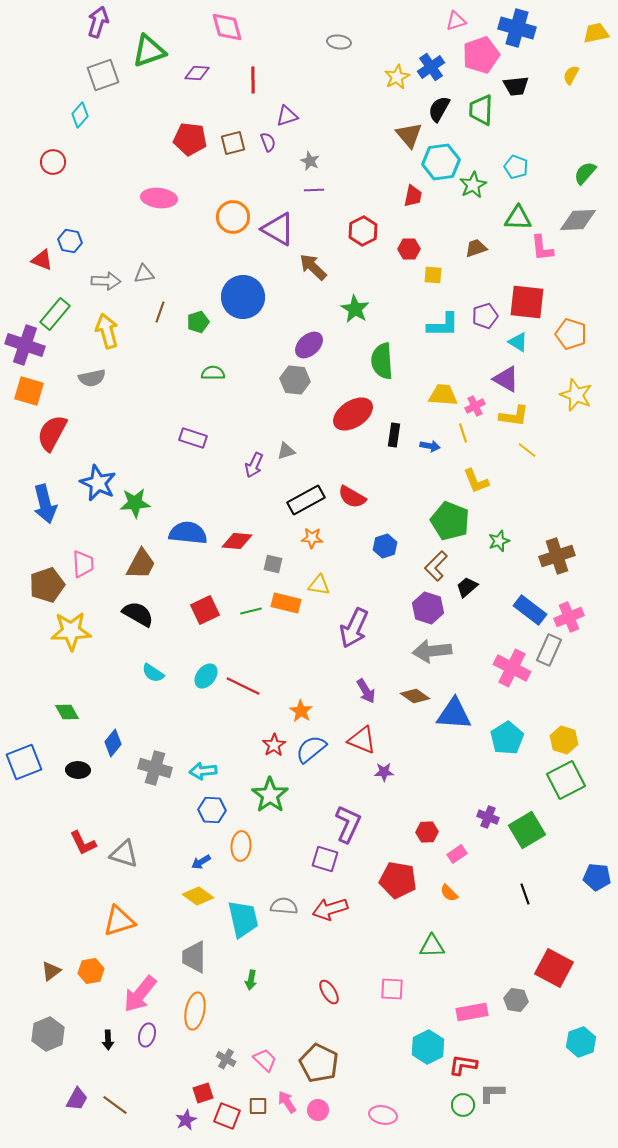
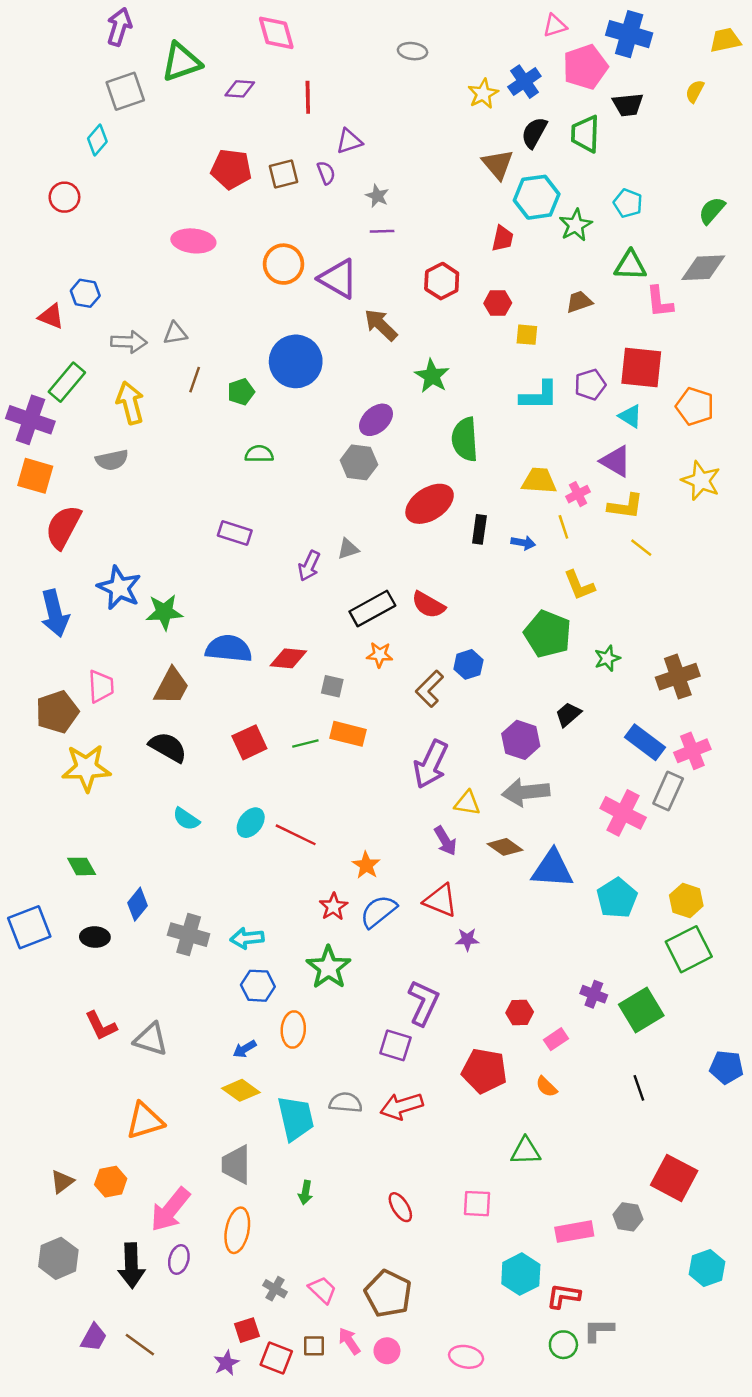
brown L-shape: (436, 566) -> (430, 689), moved
yellow triangle: (319, 585) -> (467, 803), moved
black arrow: (108, 1040) -> (131, 1266), size x1.8

